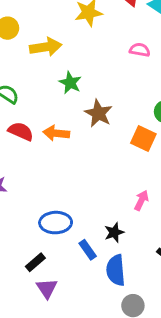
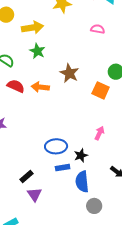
green star: (70, 83) -> (37, 51), moved
blue ellipse: (56, 223) -> (56, 146), moved
blue rectangle: (88, 250) -> (63, 168), turned -64

